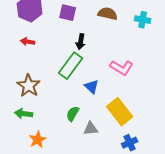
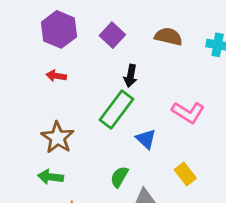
purple square: (68, 13) -> (112, 35), turned 30
yellow rectangle: (120, 112) -> (185, 174), size x0.6

